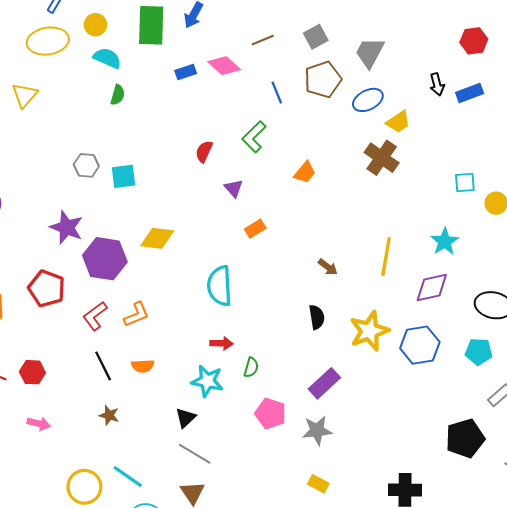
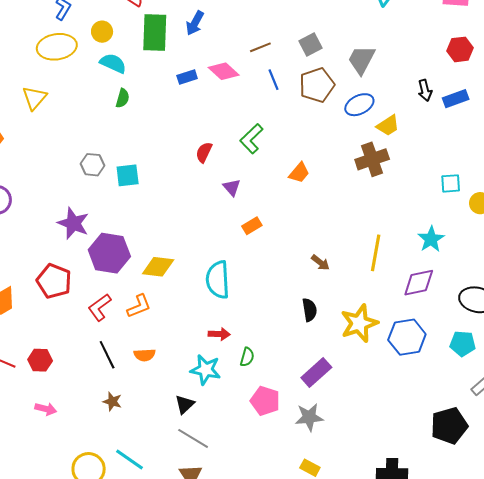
blue line: (277, 92) -> (274, 80), moved
brown cross: (382, 158) -> (372, 159), turned 36
yellow diamond: (157, 238) -> (158, 267), moved

